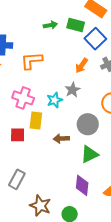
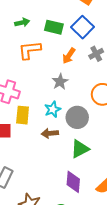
green arrow: (50, 25) -> (22, 22), moved
green rectangle: (76, 25) -> (54, 27), moved
orange L-shape: (32, 61) -> (30, 50), moved
cyan star: (55, 100) -> (53, 109), moved

